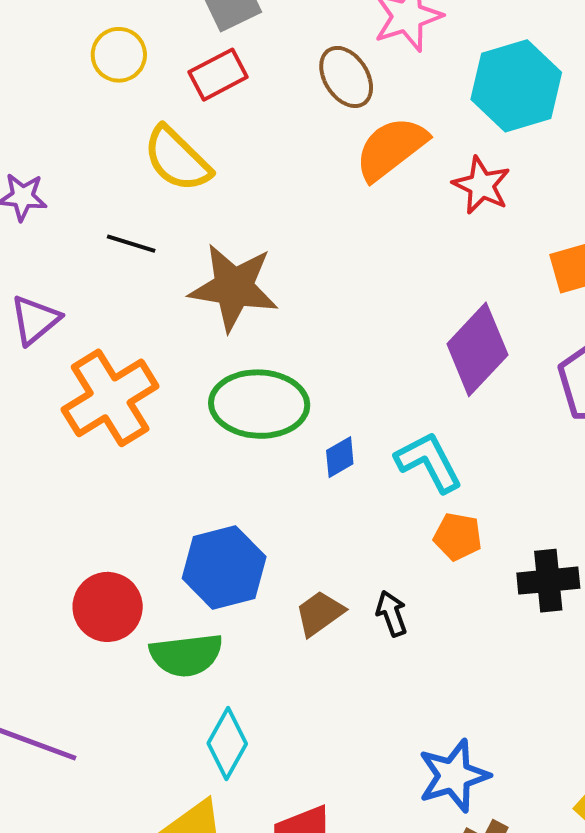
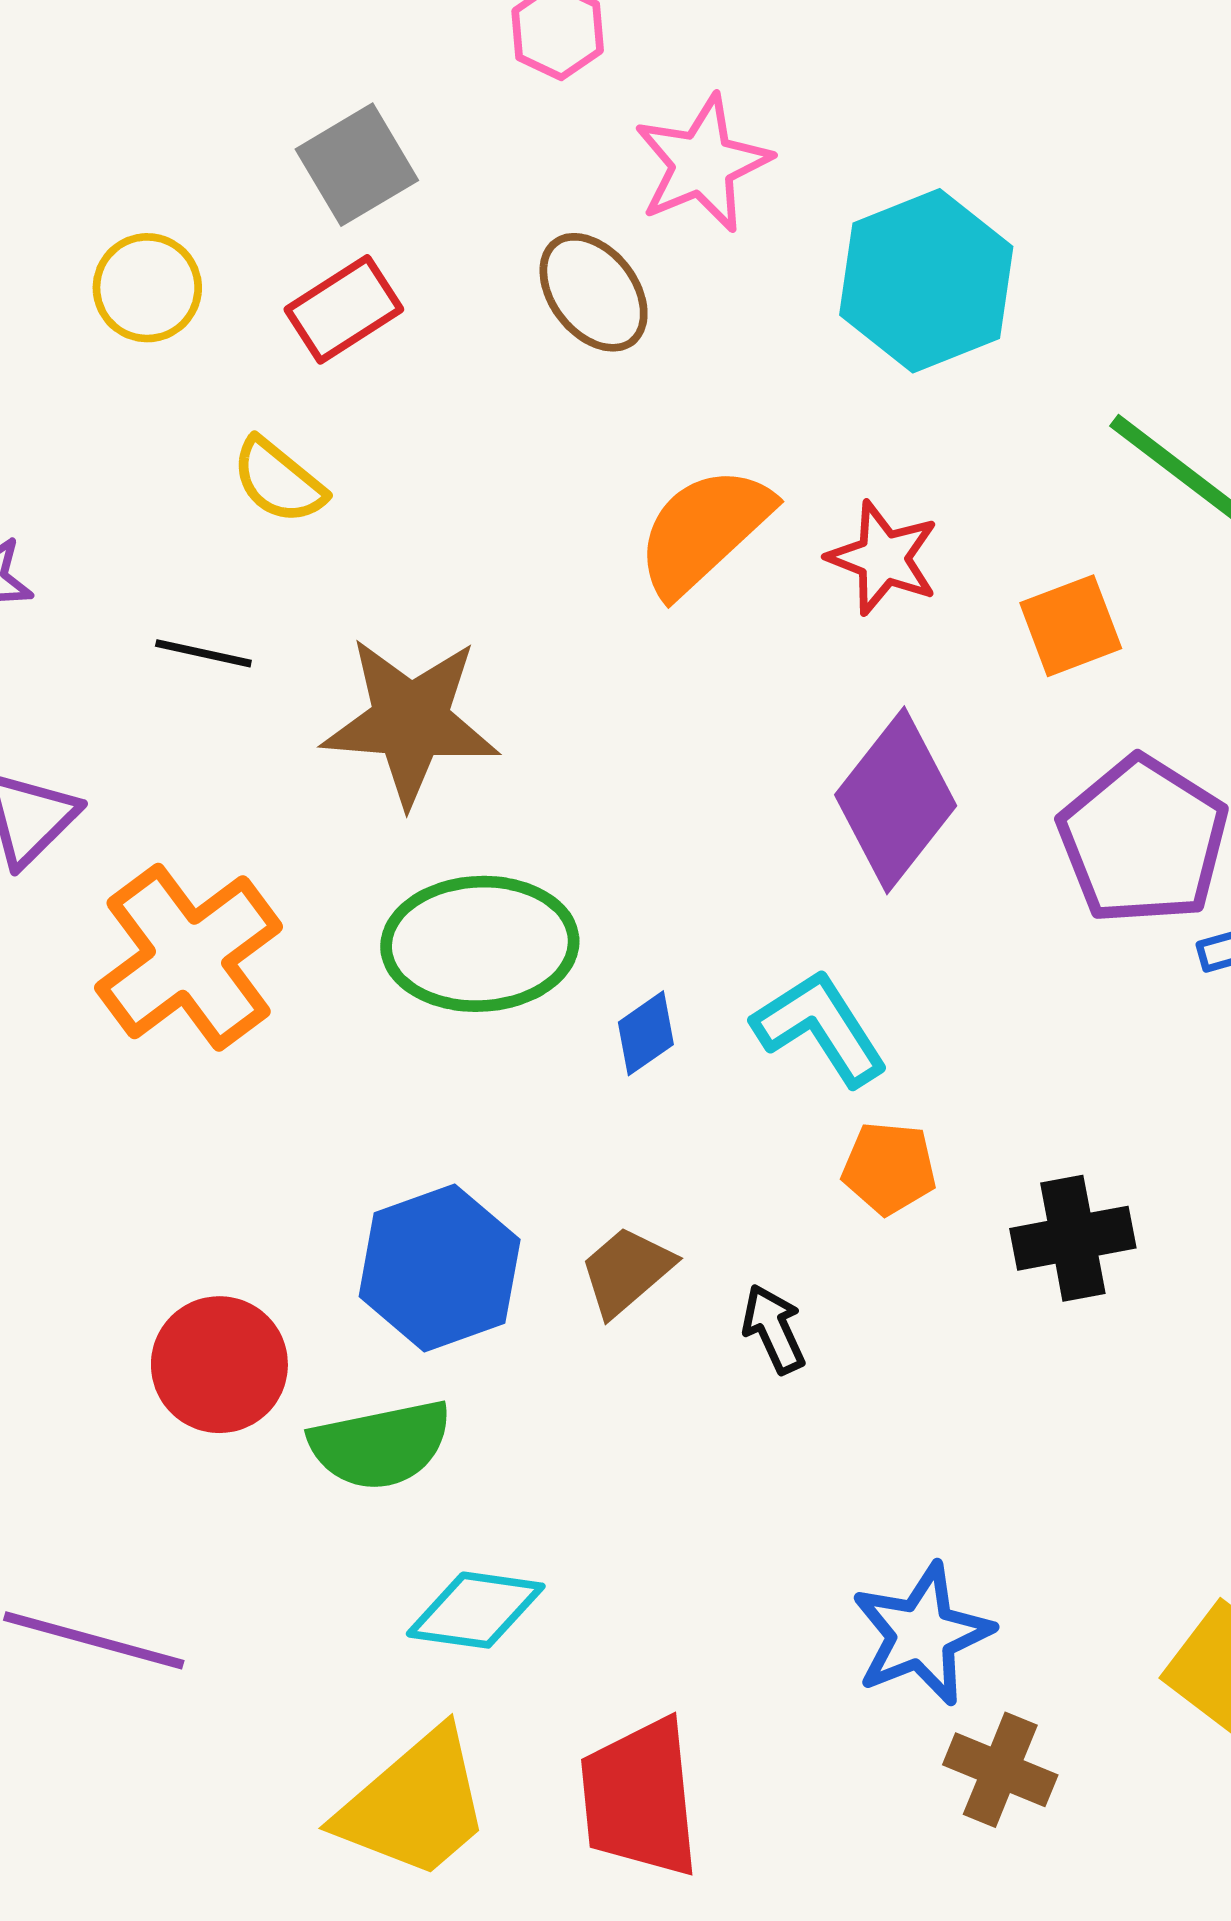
orange semicircle: (391, 148) -> (704, 531), moved
yellow semicircle: (177, 159) -> (278, 481), size x0.7
red star: (481, 185) -> (883, 558), moved
brown trapezoid: (320, 613) -> (626, 1271), moved
cyan diamond: (227, 743) -> (476, 1610), turned 74

